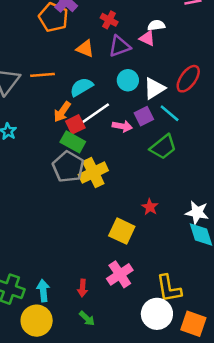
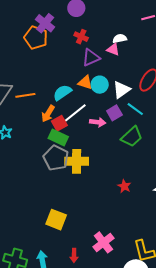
orange triangle: (85, 49) -> (85, 82), moved
orange line: (42, 75) -> (25, 95), moved
yellow cross: (93, 173) -> (77, 161), turned 30
yellow square: (122, 231) -> (56, 220), moved

